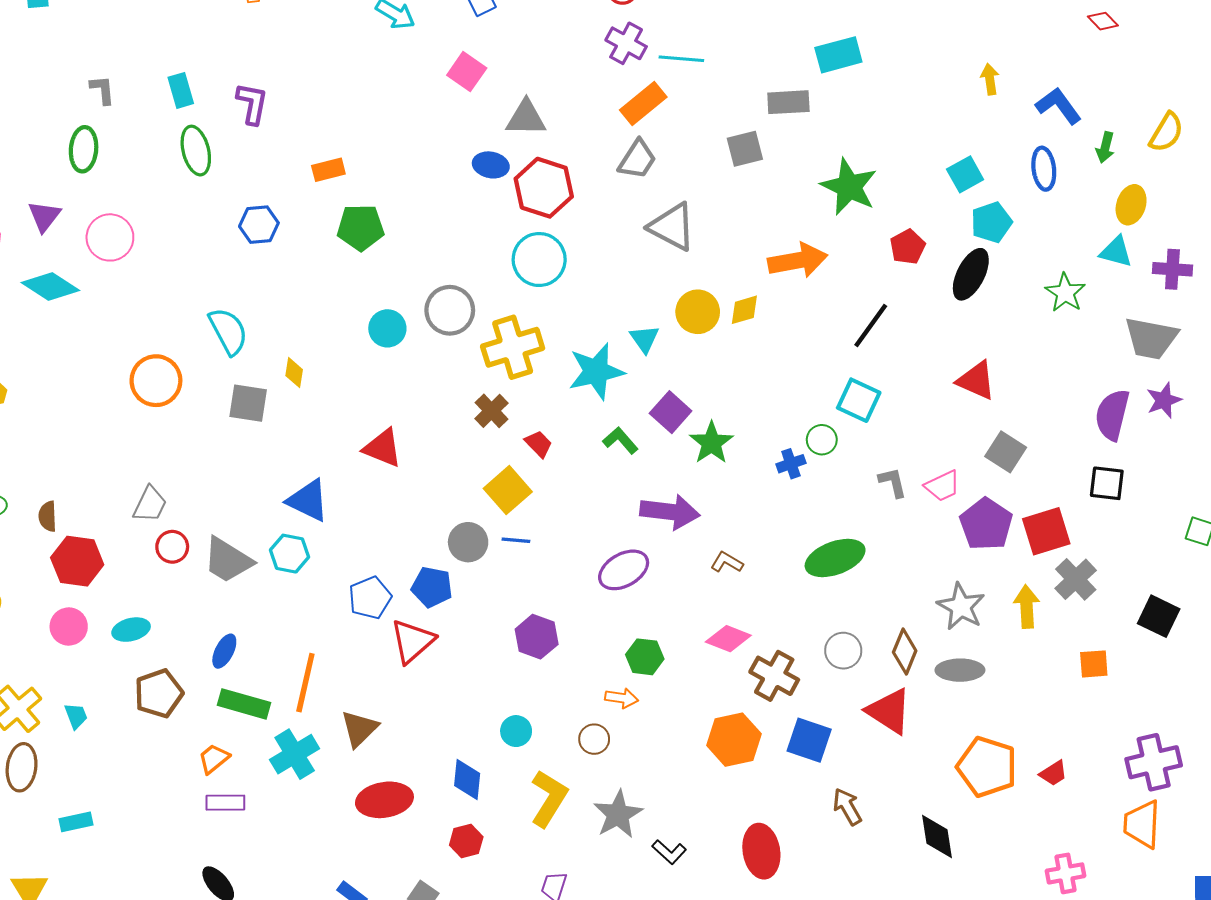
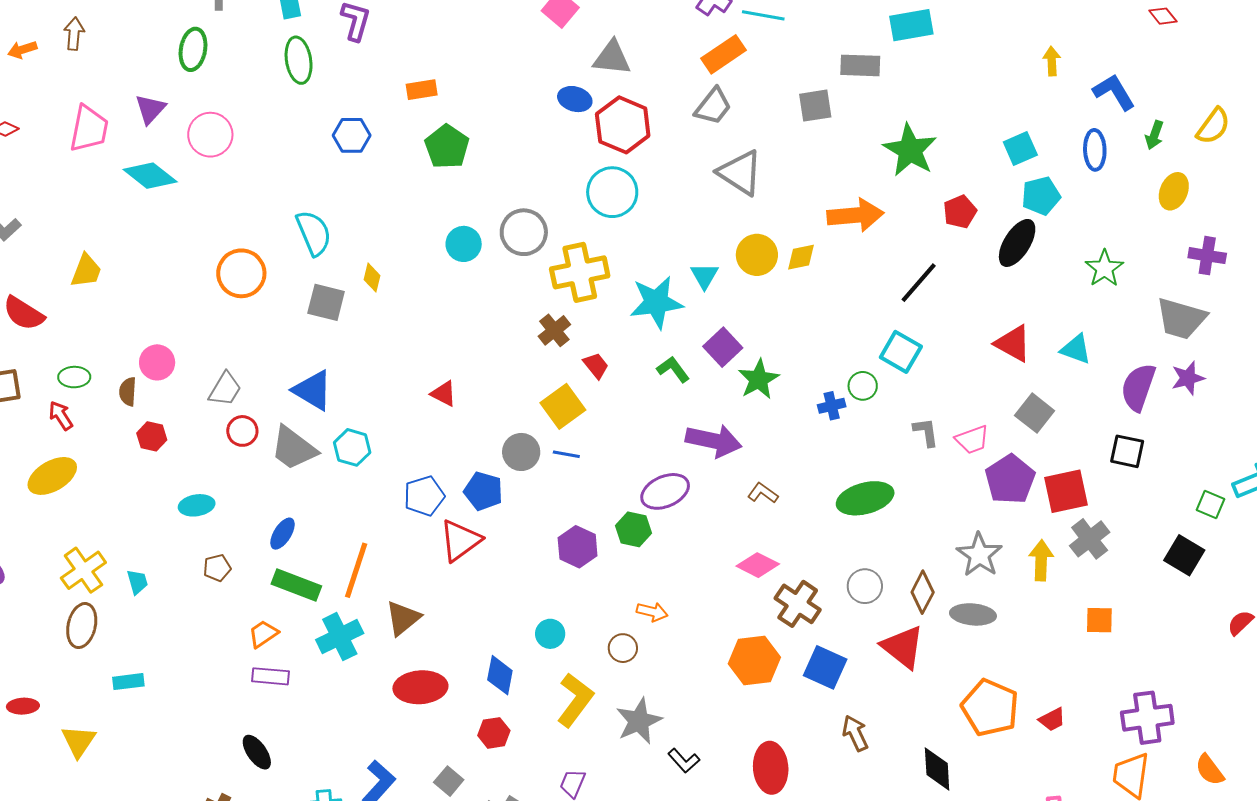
green pentagon: (361, 227) -> (447, 147), turned 30
cyan triangle: (1116, 252) -> (1076, 349), moved
red triangle: (383, 448) -> (444, 394), moved, size x0.7
blue triangle: (308, 500) -> (313, 390), moved
red hexagon: (77, 561) -> (152, 436), size x0.6
black square: (1159, 616) -> (1184, 555), moved
pink circle: (69, 626) -> (157, 362), moved
green hexagon: (645, 657) -> (633, 529), moved
brown pentagon: (159, 693) -> (217, 568), size x0.6

